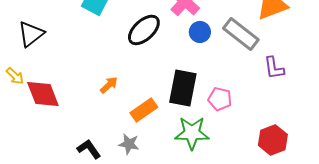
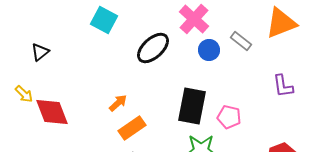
black triangle: (31, 34) -> (40, 52), size x0.7
gray rectangle: (241, 34) -> (241, 41), moved, size x0.6
orange rectangle: (144, 110) -> (132, 128), moved

